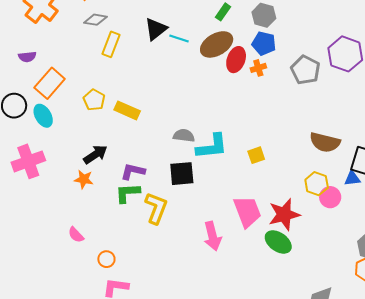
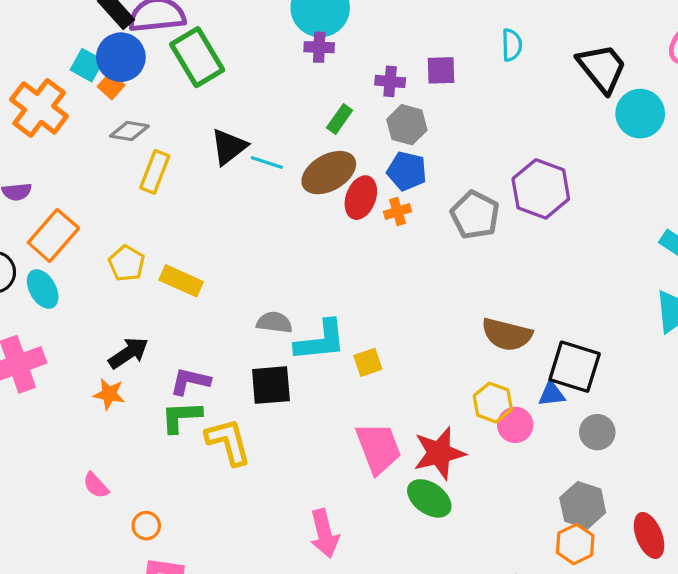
yellow square: (256, 155) -> (368, 362), moved
yellow L-shape: (156, 208) -> (228, 442), turned -36
pink arrow: (212, 236) -> (324, 533), moved

